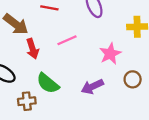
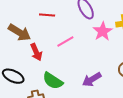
pink star: (110, 54) -> (103, 31), moved

